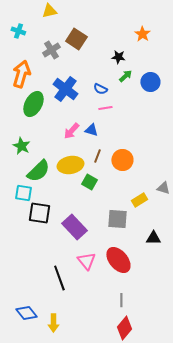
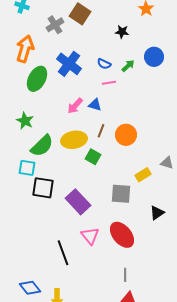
green arrow: (125, 76) -> (128, 66), moved
black triangle: (153, 238) -> (157, 213), turned -35

